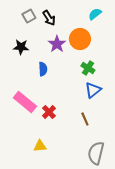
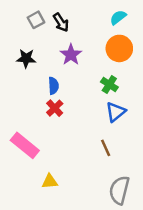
orange circle: (80, 39) -> (119, 48), moved
pink rectangle: (25, 102) -> (25, 145), moved
red cross: (49, 112) -> (55, 108), moved

